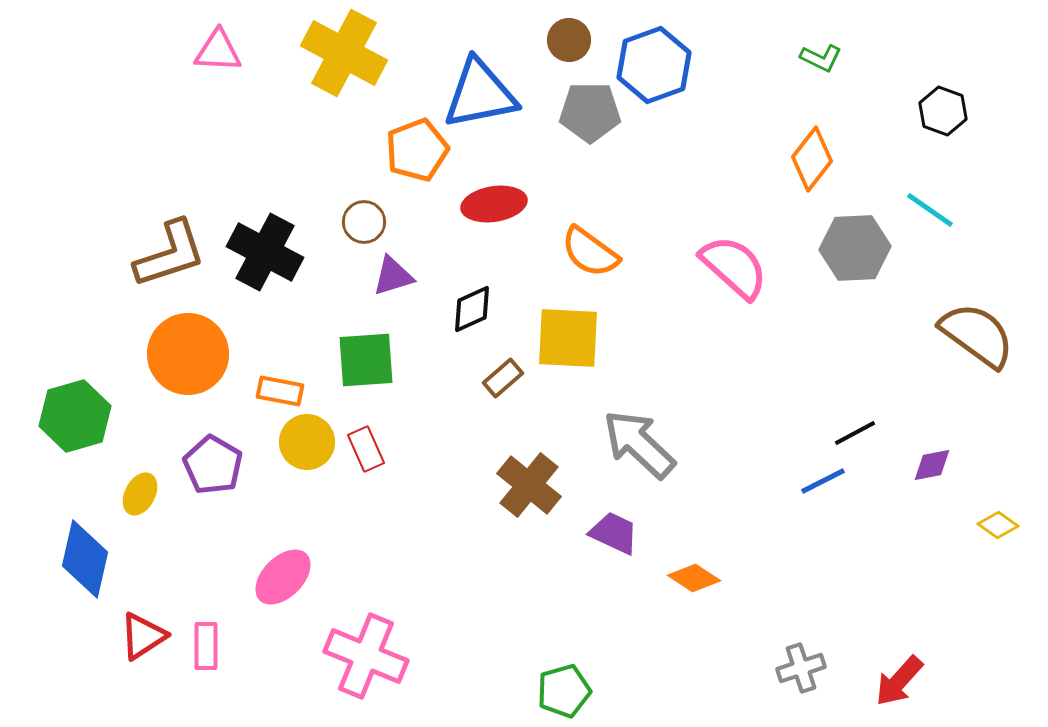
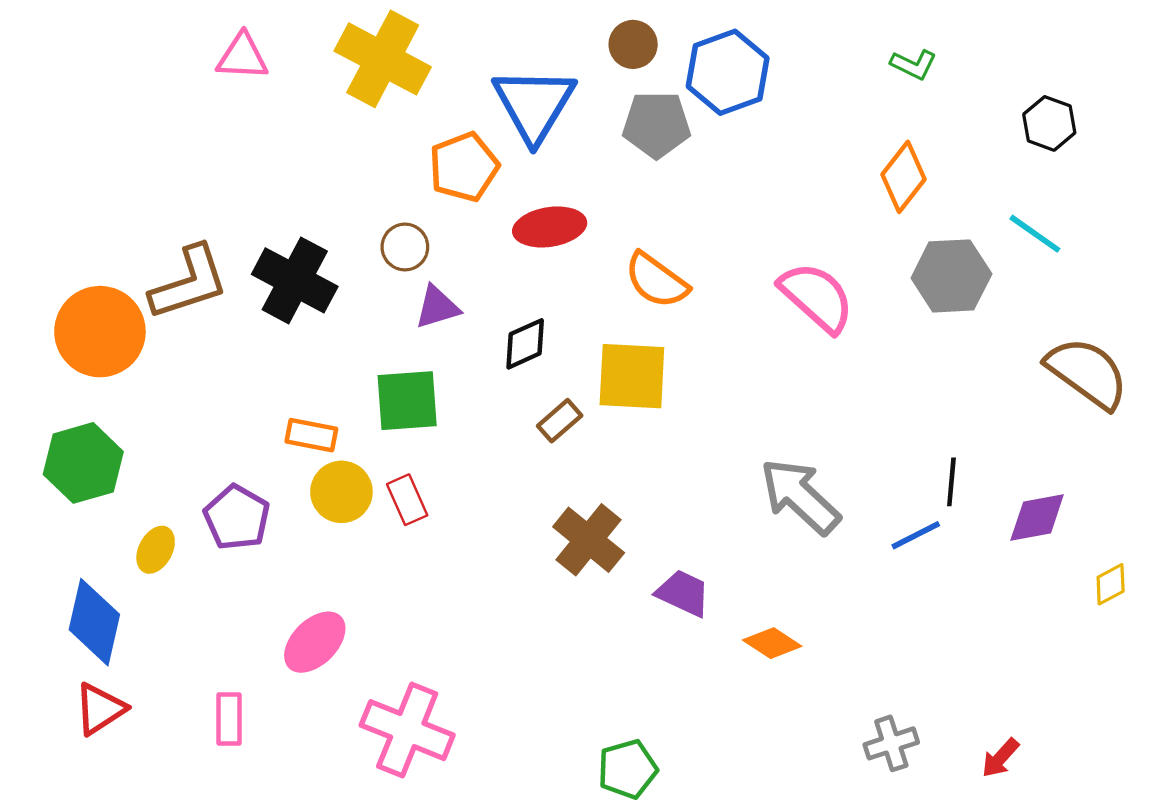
blue triangle: (480, 94) -> (534, 105), turned -48
orange circle: (188, 354) -> (100, 332), moved
black line: (855, 433) -> (951, 482), turned -57
gray arrow: (639, 444) -> (800, 496), moved
purple diamond: (932, 465) -> (1037, 517), size x1.4
yellow diamond: (998, 525) -> (1111, 584), turned -63
red triangle: (143, 636) -> (100, 709), moved
red arrow: (899, 681) -> (1000, 758), size x0.7

